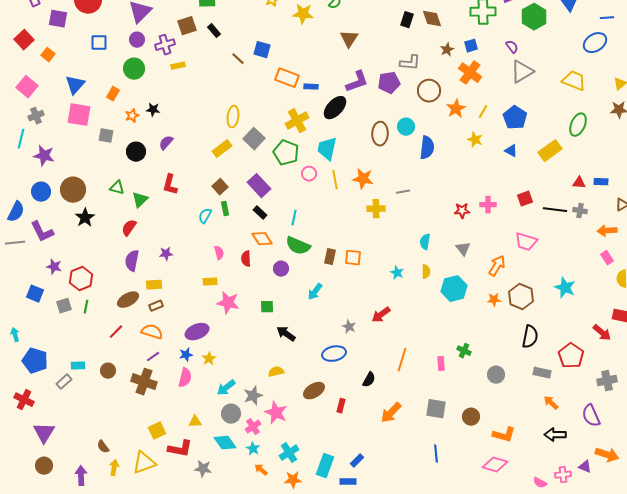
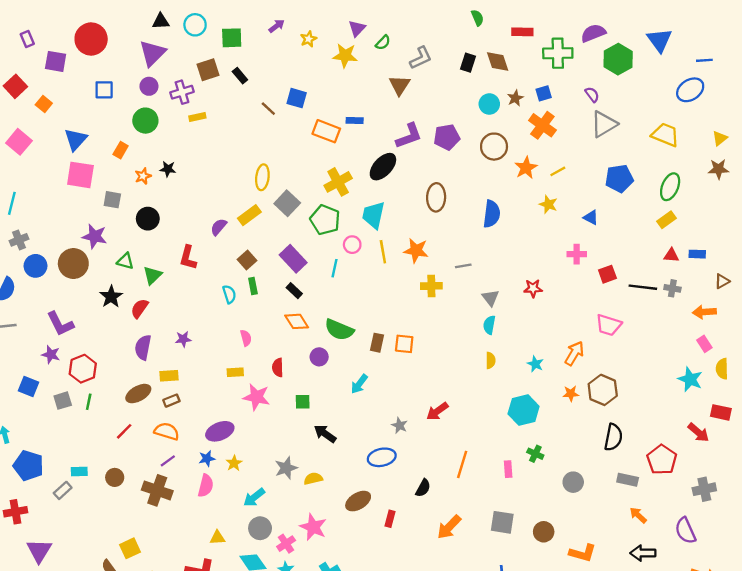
gray L-shape: (410, 63) -> (421, 58), moved, turned -30
blue rectangle: (311, 87) -> (355, 121), moved
yellow line: (483, 112) -> (558, 171), turned 32
gray cross: (36, 116) -> (19, 240), moved
blue pentagon: (515, 118) -> (619, 178), moved, turned 30
cyan circle: (406, 127) -> (489, 104), moved
purple semicircle: (166, 143) -> (219, 227), moved
yellow rectangle: (550, 151) -> (667, 220), moved, size x0.7
purple star: (44, 156) -> (95, 236), moved
pink cross: (488, 205) -> (577, 254), moved
cyan semicircle: (205, 216) -> (229, 294), turned 133
black star: (85, 218) -> (111, 297), moved
cyan line: (294, 218) -> (334, 268), moved
purple L-shape: (42, 232) -> (60, 324), moved
gray triangle: (463, 249) -> (490, 298), moved
red semicircle: (246, 259) -> (278, 368), moved
cyan star: (397, 273) -> (535, 364), moved
cyan star: (565, 288) -> (690, 379), moved
cyan hexagon: (454, 289) -> (524, 410), moved
gray star: (253, 396) -> (286, 468), moved
red cross: (24, 400) -> (15, 512), turned -36
yellow square: (157, 431) -> (130, 548), moved

